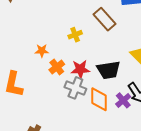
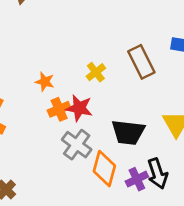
yellow cross: (75, 35) -> (96, 72), turned -32
red star: (80, 69) -> (79, 108), moved

